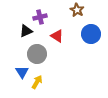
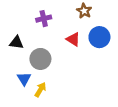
black triangle: (26, 31) -> (16, 43), moved, turned 32
red triangle: (57, 36) -> (73, 39), moved

